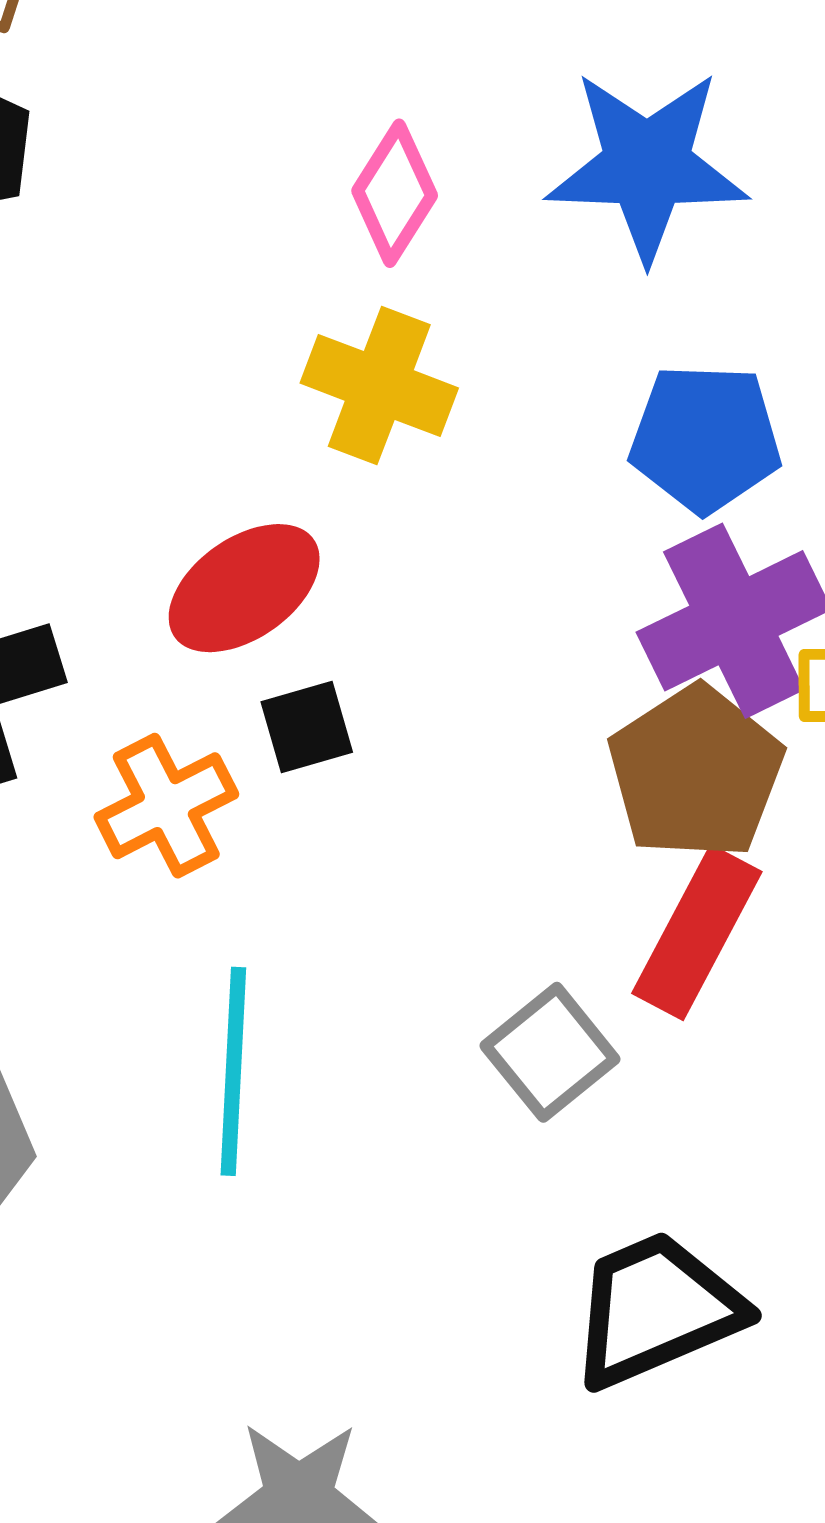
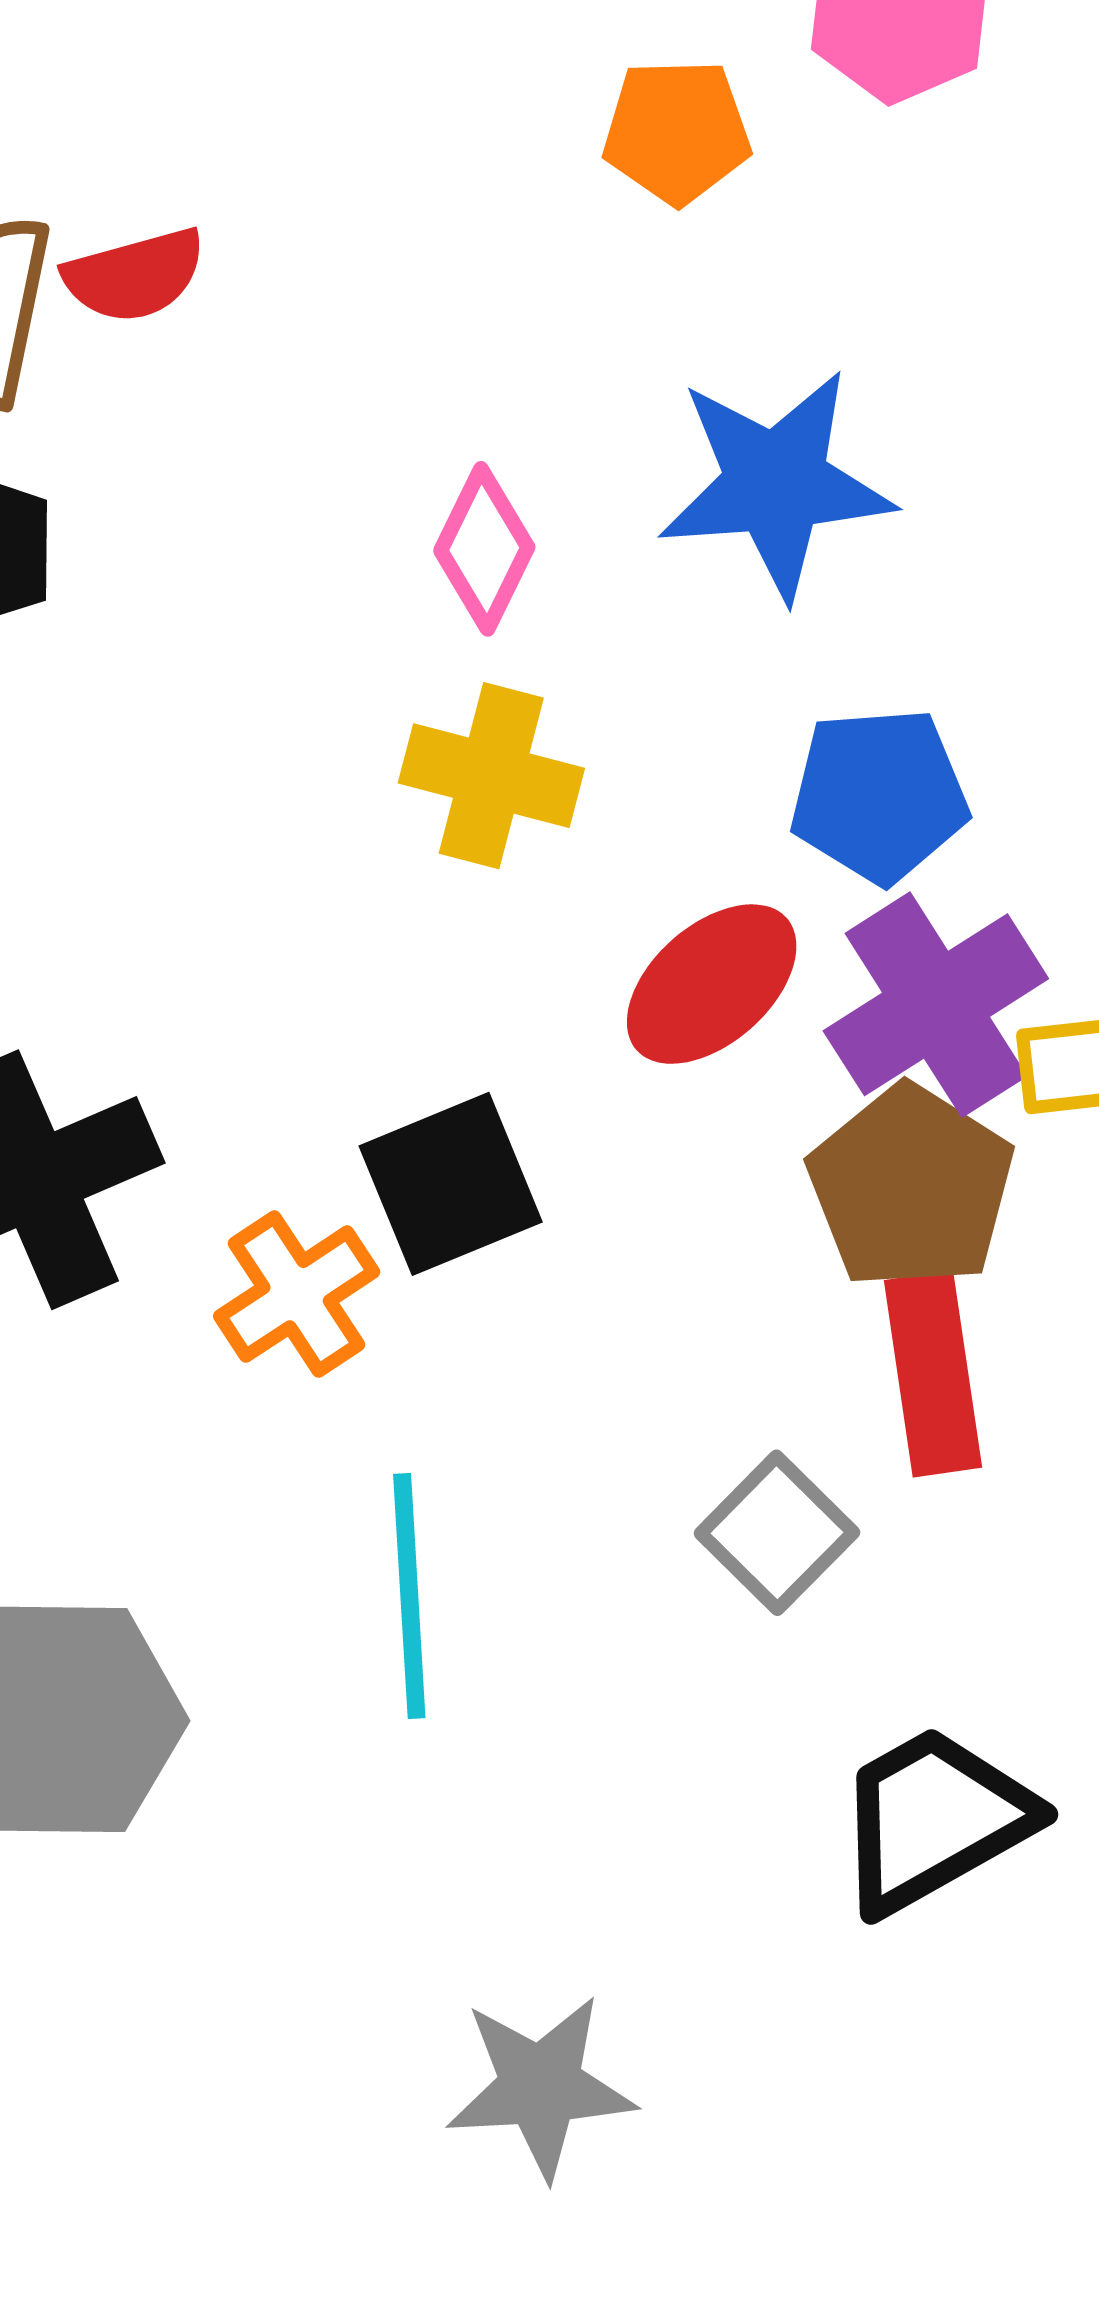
red ellipse: (244, 588) -> (712, 984), moved
black square: (307, 727) -> (451, 1184), size x1.6
red rectangle: (697, 933) -> (933, 1374), turned -30

